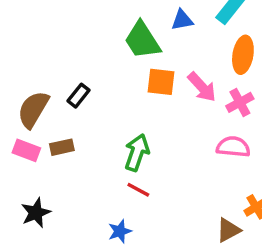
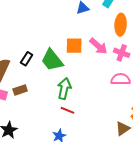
green trapezoid: (142, 40) -> (52, 60), moved
pink cross: (240, 102) -> (122, 53), turned -35

